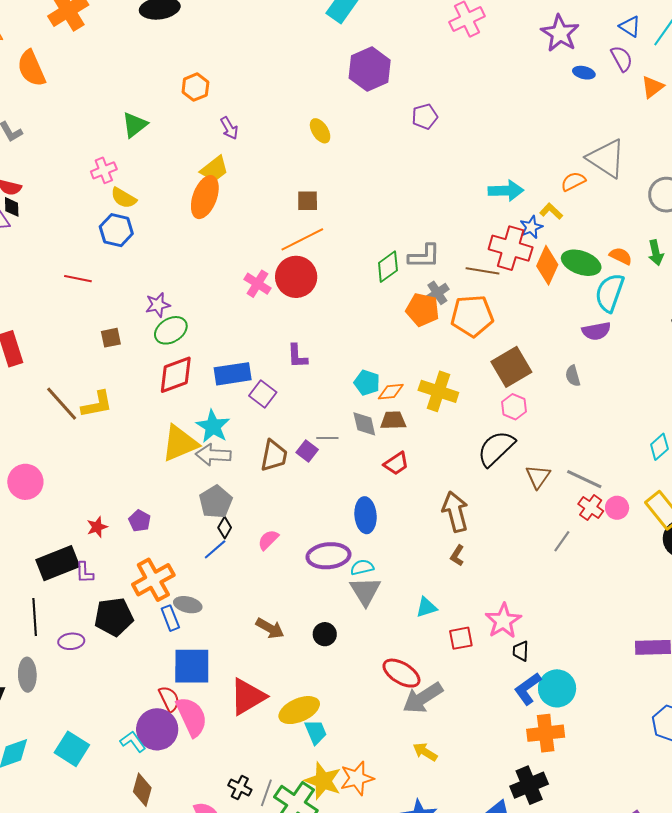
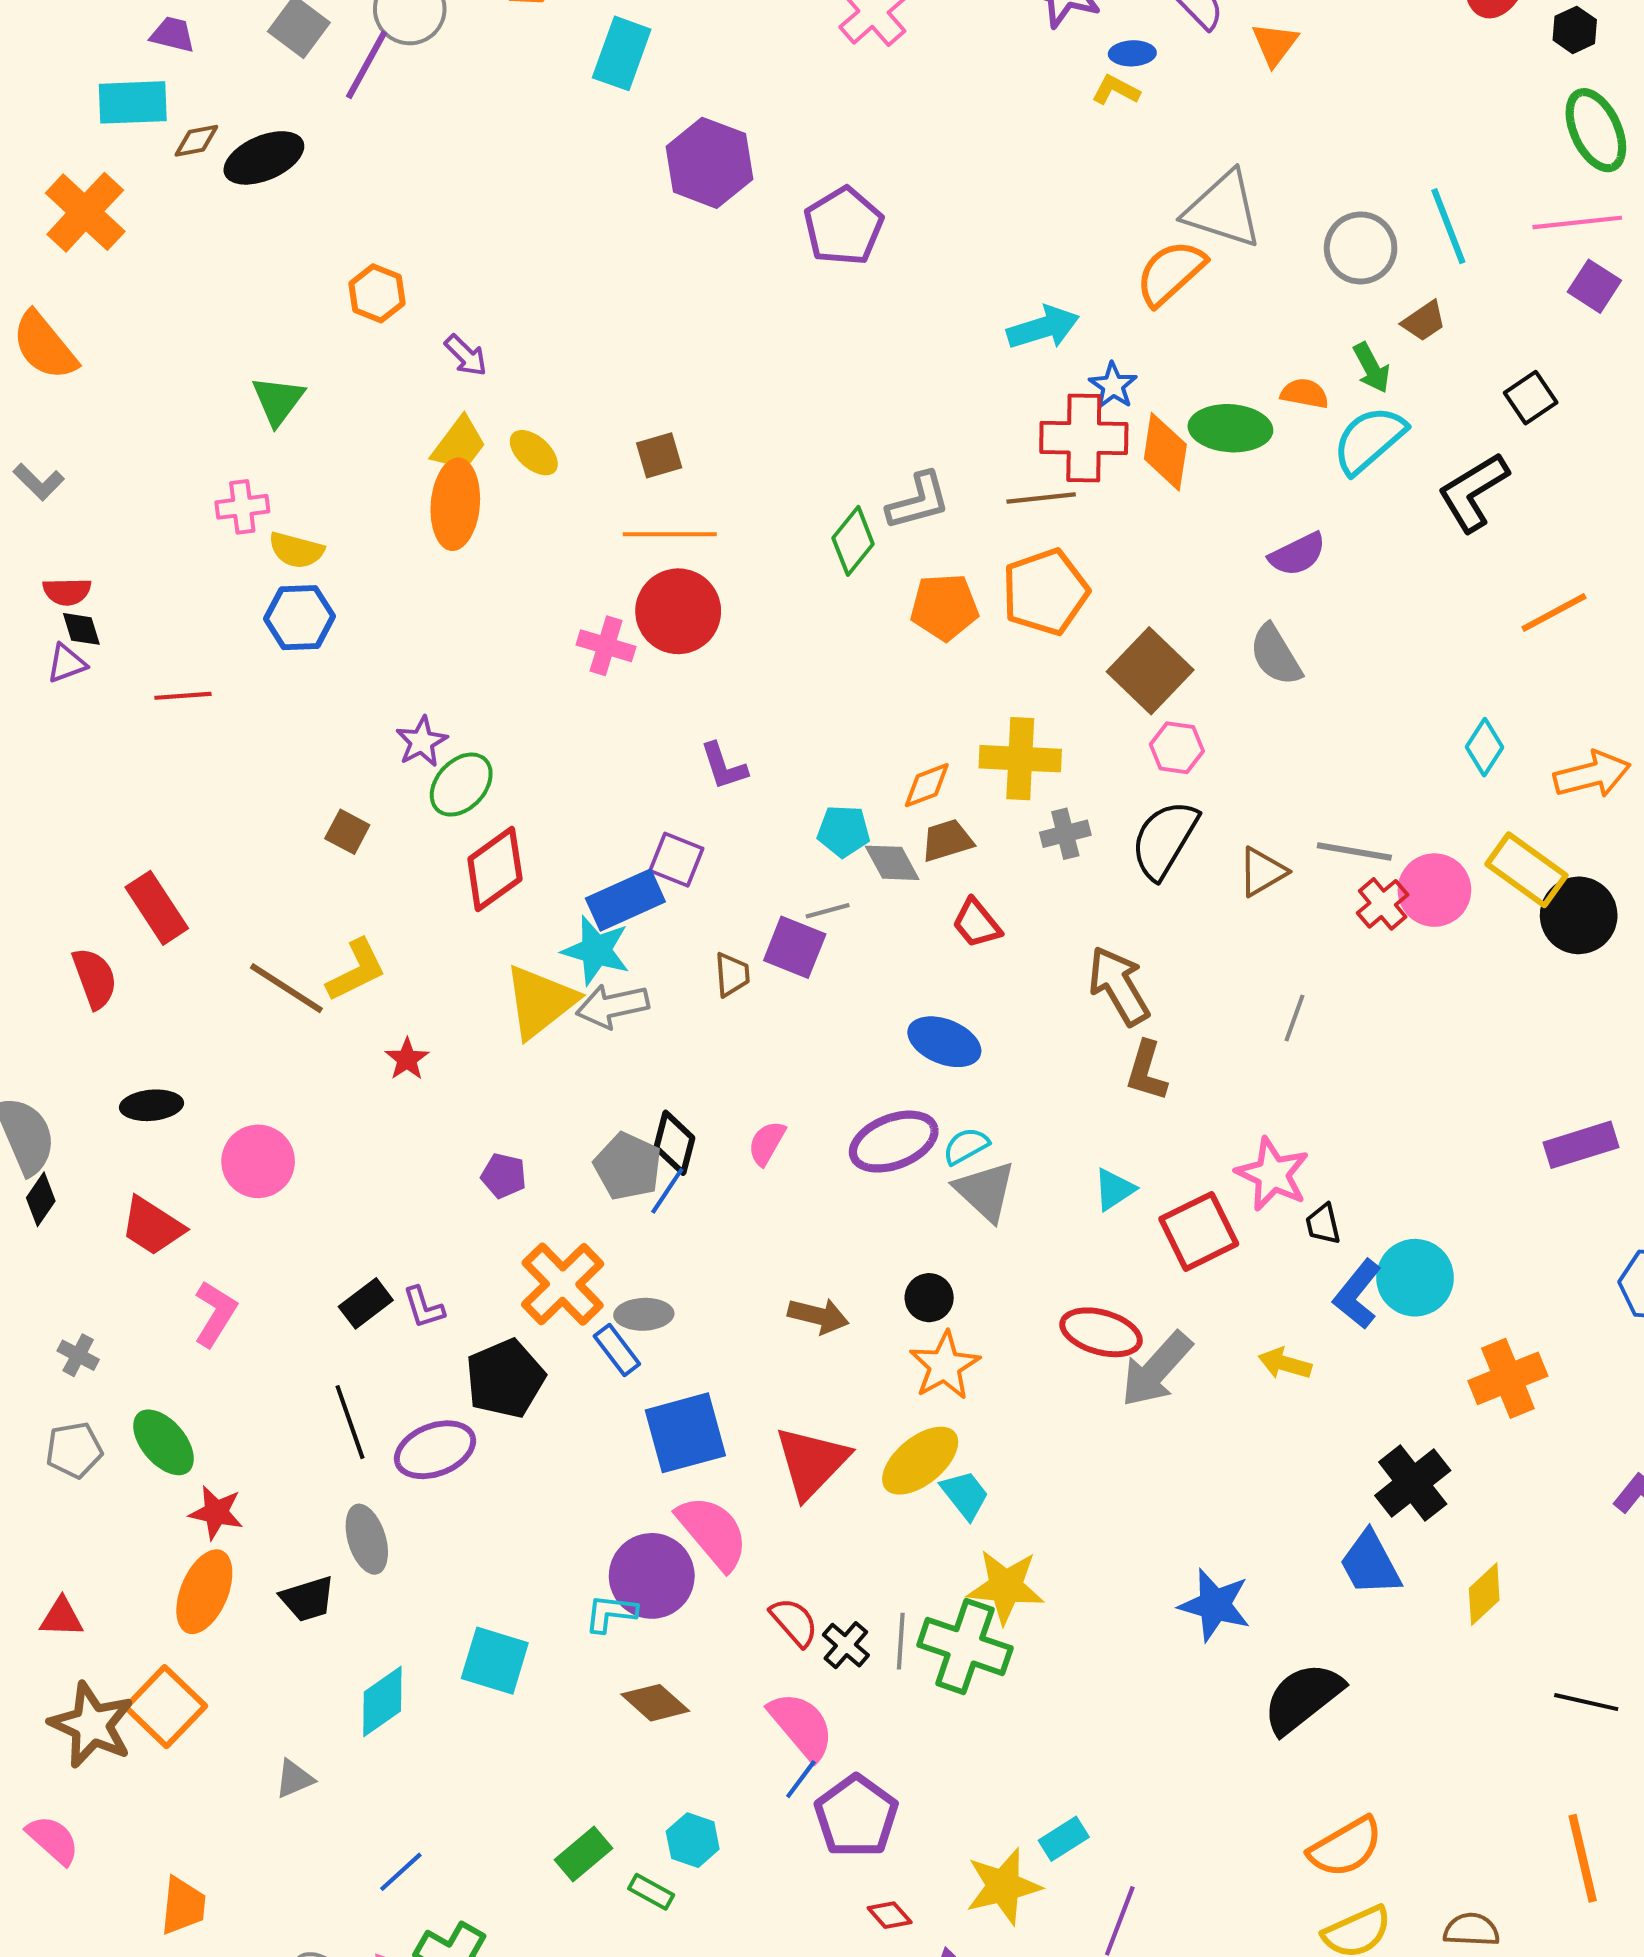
purple pentagon: (425, 117) -> (843, 226), size x1.5
yellow ellipse: (320, 131) -> (534, 453), moved
pink cross: (104, 170) -> (242, 507), turned 30
orange semicircle: (573, 181) -> (1170, 273), size x1.5
yellow L-shape: (551, 211) -> (1116, 90), moved
orange line: (302, 239) -> (670, 534), turned 42
red line: (78, 279) -> (183, 696), moved
gray cross: (437, 293) -> (1065, 834), moved, turned 35
cyan semicircle: (610, 293) -> (1369, 440), moved, turned 45
brown square: (111, 338) -> (347, 832), turned -35
blue rectangle: (233, 374) -> (625, 900), moved
gray semicircle: (573, 376) -> (1276, 655), size x1.5
cyan pentagon: (367, 383) -> (844, 831), moved
purple square: (307, 451) -> (795, 947), size x1.4
brown trapezoid: (274, 456) -> (732, 975), size x0.7
red trapezoid: (396, 463) -> (977, 923), turned 100
brown triangle: (538, 477) -> (1262, 872), turned 40
gray pentagon: (216, 502) -> (628, 1166), moved
red cross: (591, 507) -> (1383, 904), turned 30
pink circle: (617, 508) -> (1434, 890), size x1.5
blue ellipse: (366, 515) -> (944, 1042), turned -48
red star: (97, 527) -> (407, 1059), moved
black diamond: (225, 528) -> (674, 1143), size x1.4
gray line: (562, 541) -> (1295, 1018), moved
brown L-shape: (457, 556) -> (1146, 1071), size x1.4
black rectangle: (58, 563) -> (366, 1303), size x0.6
red square: (461, 638) -> (1199, 1231), size x1.5
purple ellipse: (71, 641) -> (435, 1450), size x1.5
red semicircle: (169, 699) -> (794, 1622), moved
orange cross: (546, 733) -> (1508, 1378), moved
cyan L-shape: (133, 742) -> (611, 1613), turned -32
yellow arrow: (425, 752) -> (1285, 1364), moved
orange star: (357, 778) -> (945, 1366), moved
black cross: (240, 787) -> (846, 1645), turned 30
brown diamond: (142, 790) -> (655, 1703), turned -48

